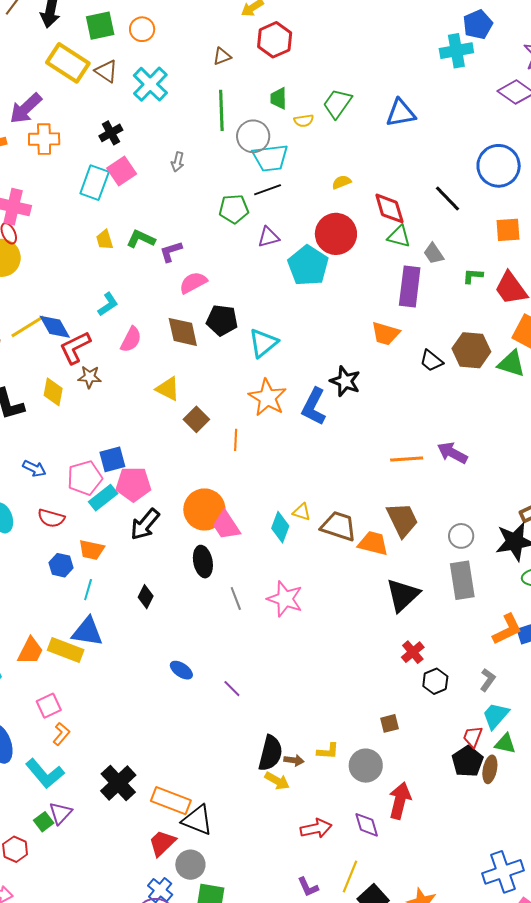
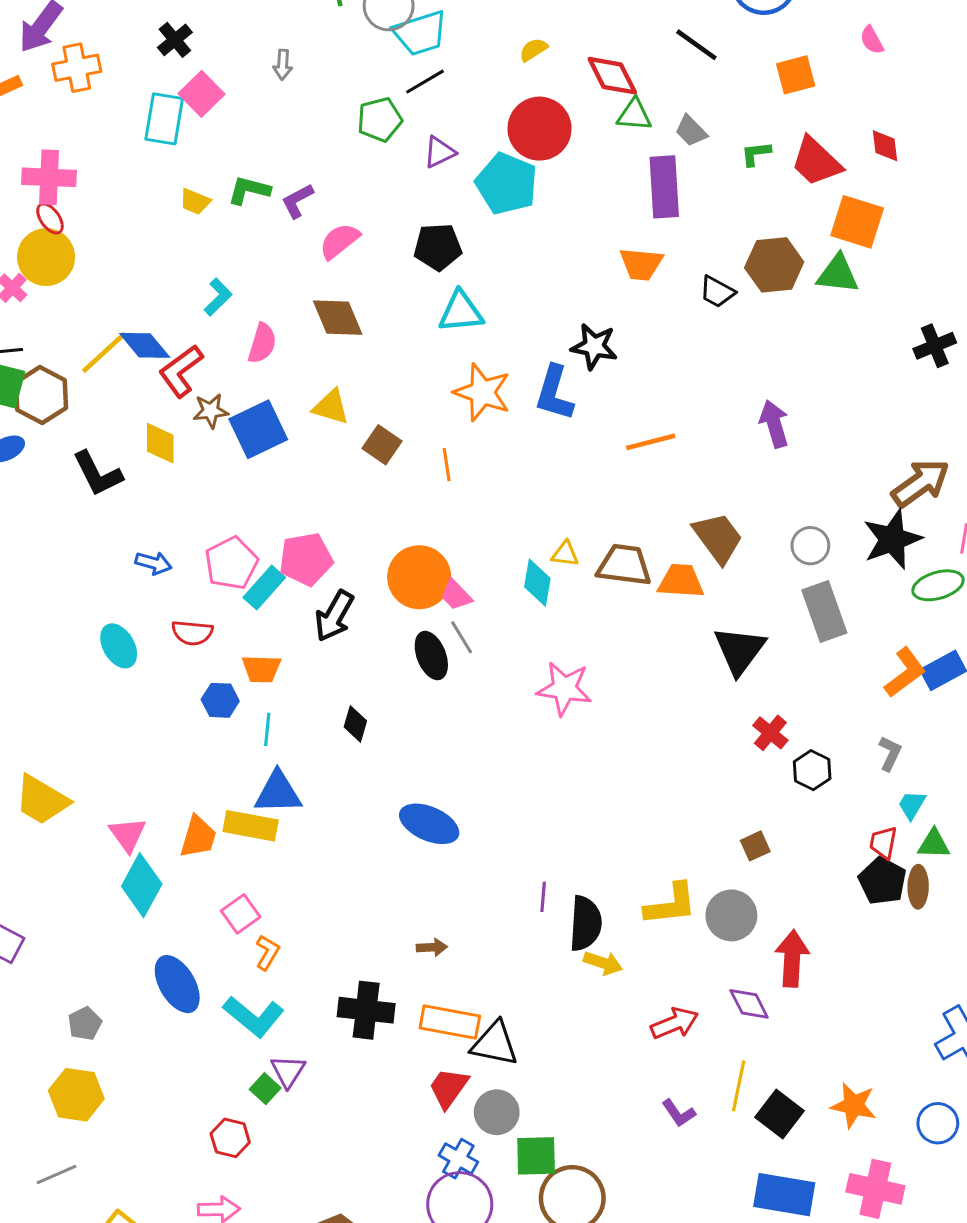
yellow trapezoid: (105, 240) -> (195, 201), turned -40
black pentagon: (222, 320) -> (438, 247), moved
cyan triangle: (263, 343) -> (461, 312), turned 44
purple arrow: (452, 453) -> (774, 424), turned 56
blue square: (112, 459) -> (258, 429), moved, size x1.4
orange line: (407, 459) -> (651, 442), moved
pink trapezoid: (226, 525) -> (456, 595), size x0.7
gray line: (236, 599) -> (462, 637), moved
blue ellipse: (181, 670) -> (429, 824), size x1.6
purple line: (232, 689) -> (543, 897), moved, turned 60
cyan trapezoid: (496, 716) -> (912, 805), size x0.7
yellow L-shape: (328, 751) -> (671, 904), size x1.6
brown arrow: (294, 760) -> (432, 947), moved
black cross: (118, 783) -> (366, 1010), turned -30

